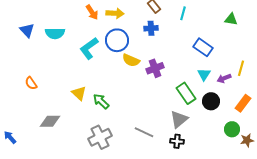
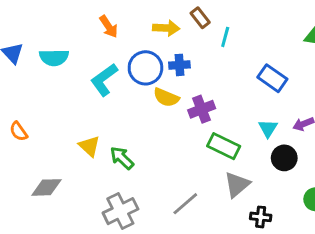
yellow arrow: (115, 13) -> (166, 28), moved
cyan line: (183, 13) -> (225, 37), moved
blue cross: (151, 28) -> (179, 65), moved
cyan triangle: (204, 74) -> (268, 128), moved
green rectangle: (186, 93) -> (224, 146), moved, turned -30
gray line: (144, 132) -> (185, 204), turned -66
black cross: (177, 141) -> (261, 217), moved

